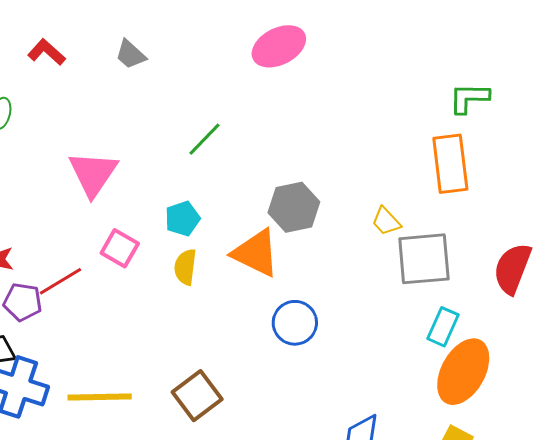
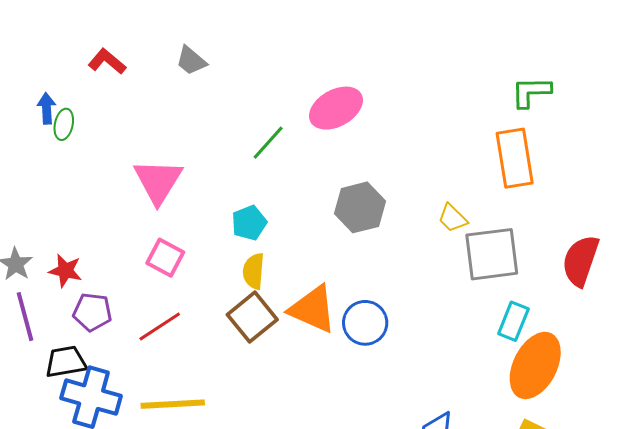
pink ellipse: (279, 46) -> (336, 108), moved
pink square: (120, 248) -> (165, 258), moved
orange triangle: (256, 253) -> (313, 309), moved
red line: (61, 281) -> (160, 326), moved
brown square: (197, 396) -> (252, 317), moved

